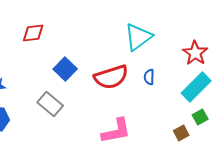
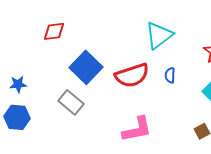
blue square: (65, 69) -> (86, 67), size x1.4

